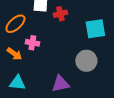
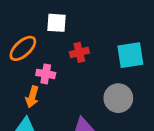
red cross: (60, 14) -> (79, 52), moved
orange arrow: (14, 54) -> (32, 97), moved, turned 70

